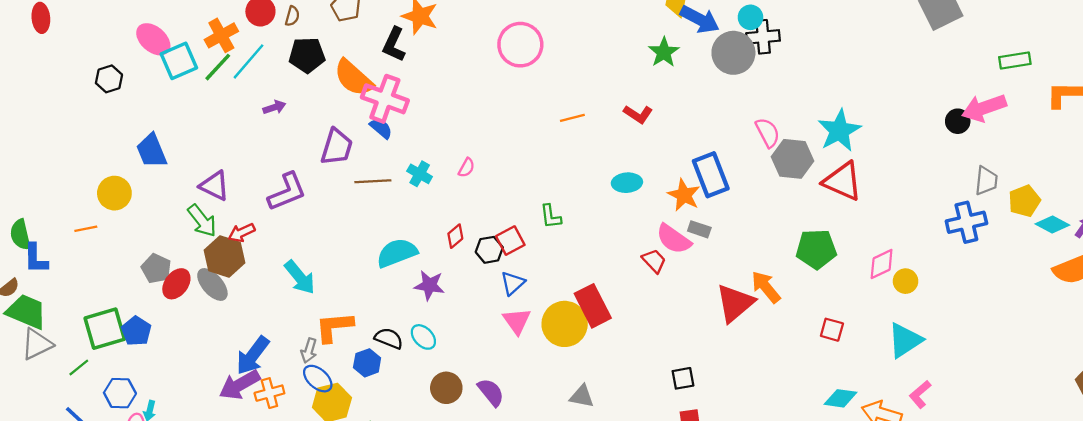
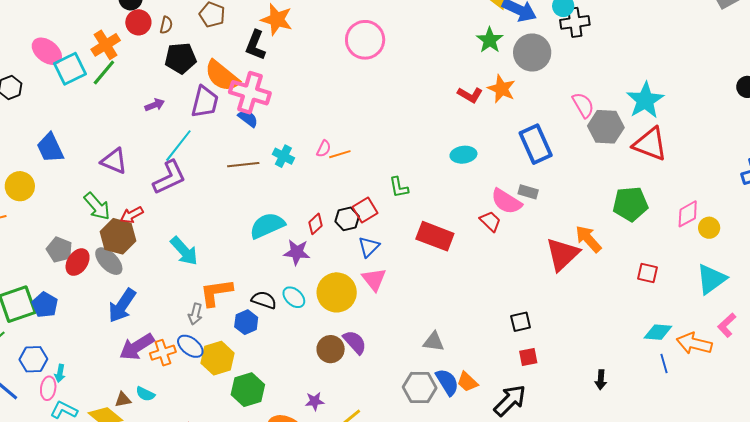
gray circle: (733, 53) -> (532, 53), moved
cyan line: (249, 61) -> (178, 146), moved
orange line: (572, 118) -> (340, 154), moved
purple trapezoid: (337, 147) -> (205, 102), moved
purple triangle: (214, 186) -> (114, 161), moved
orange star: (684, 195) -> (502, 89), moved
red diamond: (455, 236) -> (316, 224), moved
red rectangle: (593, 306) -> (435, 236), moved, turned -39
yellow circle: (565, 324) -> (337, 292), moved
blue arrow: (253, 356) -> (122, 306), moved
blue ellipse: (318, 379) -> (190, 346), moved
brown circle: (446, 388) -> (331, 349), moved

